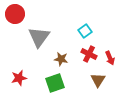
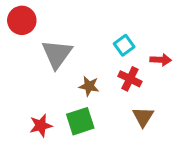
red arrow: (110, 58) -> (161, 60), moved, turned -64
red star: (19, 78) -> (41, 126), moved

